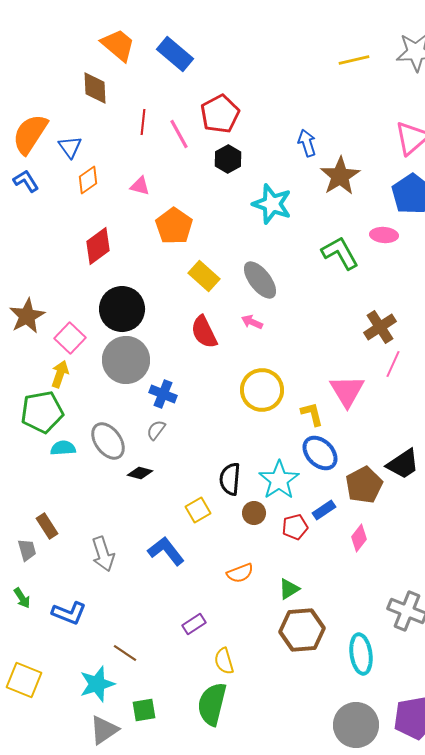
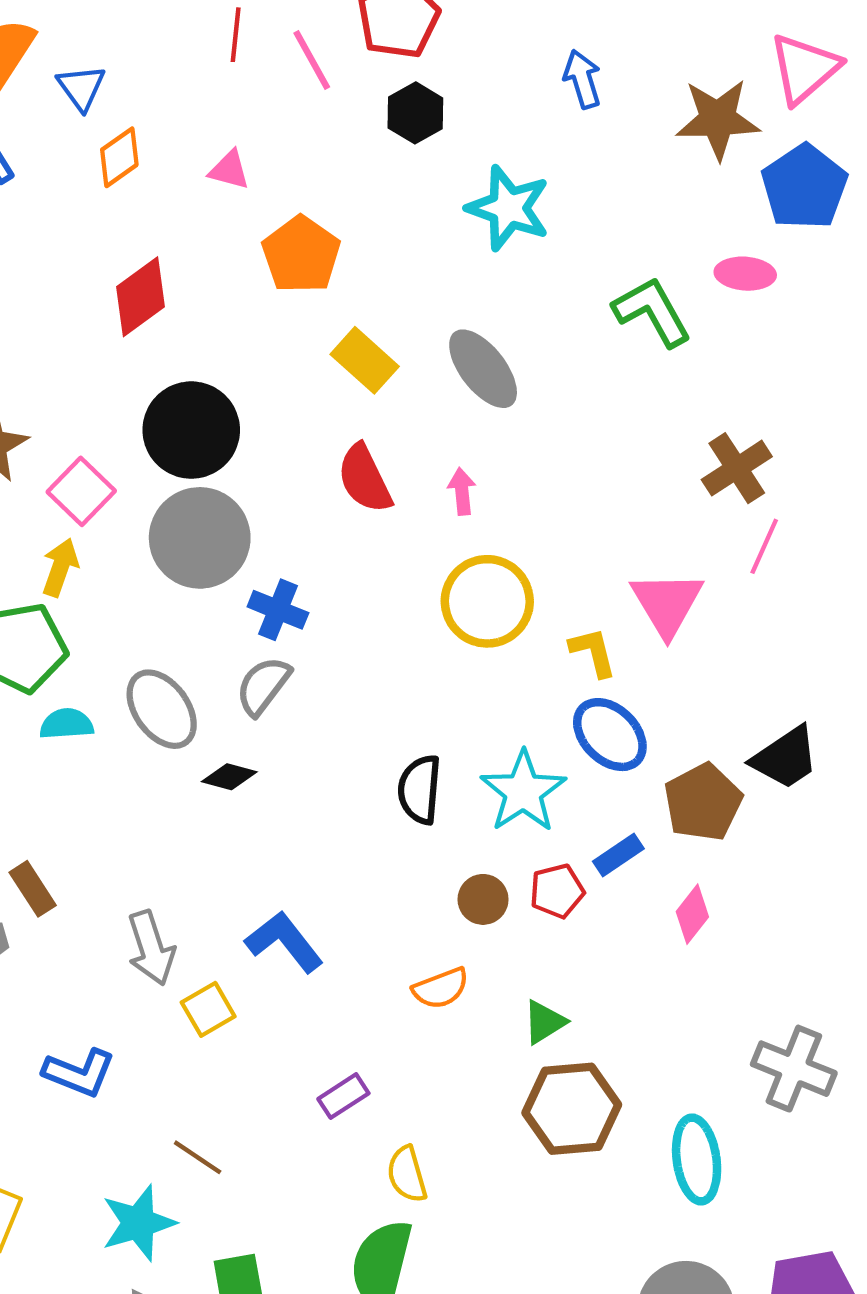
brown star: (340, 176) -> (718, 119), moved, turned 30
pink arrow: (252, 322) -> (462, 491), moved, turned 60
gray semicircle: (156, 430) -> (263, 686), size x1.4
yellow square: (198, 510) -> (208, 1009), moved
brown circle: (254, 513) -> (483, 899), moved

